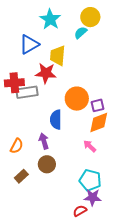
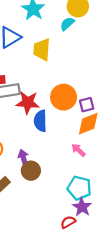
red star: (46, 73) -> (28, 103), moved
purple arrow: (44, 141) -> (24, 158), moved
purple star: (92, 197) -> (82, 207), turned 30

